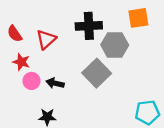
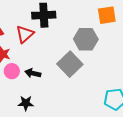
black cross: (89, 26) -> (44, 15), moved

